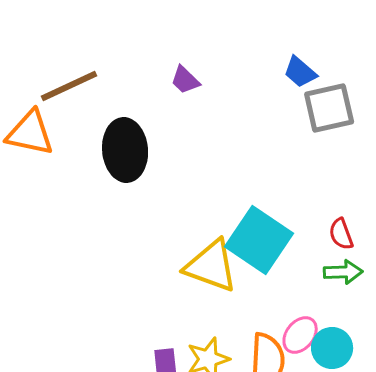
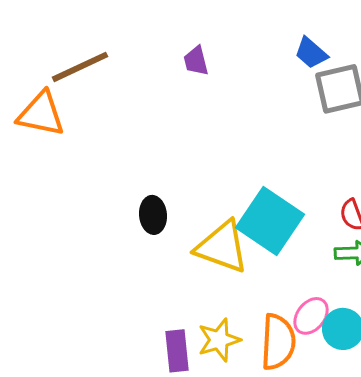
purple trapezoid: (185, 80) -> (196, 61), turned 32
black ellipse: (125, 150) -> (153, 215), moved, size x0.6

